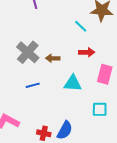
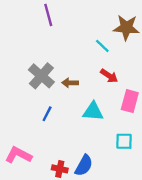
red arrow: (87, 52) -> (109, 76), turned 35
blue line: (33, 85) -> (47, 114), turned -48

